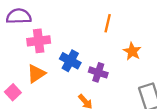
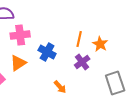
orange line: (108, 23) -> (79, 39), moved
purple cross: (98, 72) -> (82, 62), moved, turned 35

